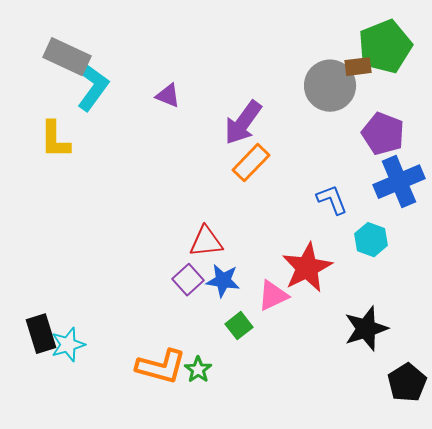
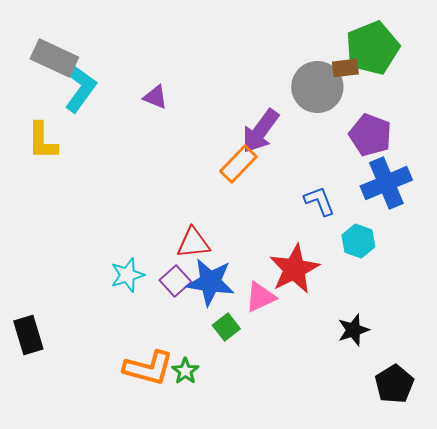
purple arrow: (243, 123) -> (260, 131), moved
blue star: (223, 281) -> (210, 282), size x1.4
black star: (366, 329) -> (353, 330), size x0.7
cyan star: (68, 345) -> (127, 275), moved

